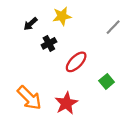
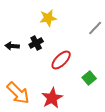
black arrow: (30, 24) -> (12, 46), moved, turned 48

